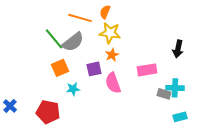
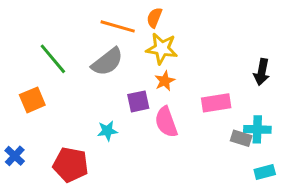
green line: (54, 39) -> (53, 59), moved
orange square: (60, 68) -> (32, 100), moved

